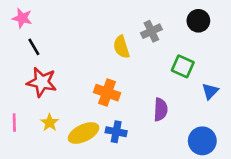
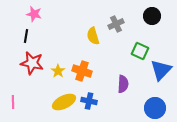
pink star: (22, 18) -> (34, 14), moved
black line: (34, 47) -> (26, 36), turned 40
blue triangle: (210, 91) -> (161, 70), size x1.6
pink line: (14, 123) -> (13, 102), moved
yellow star: (50, 123) -> (58, 71), moved

